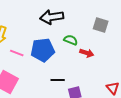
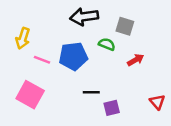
gray square: (101, 25) -> (125, 26), moved
red arrow: (87, 53) -> (136, 60), moved, turned -48

